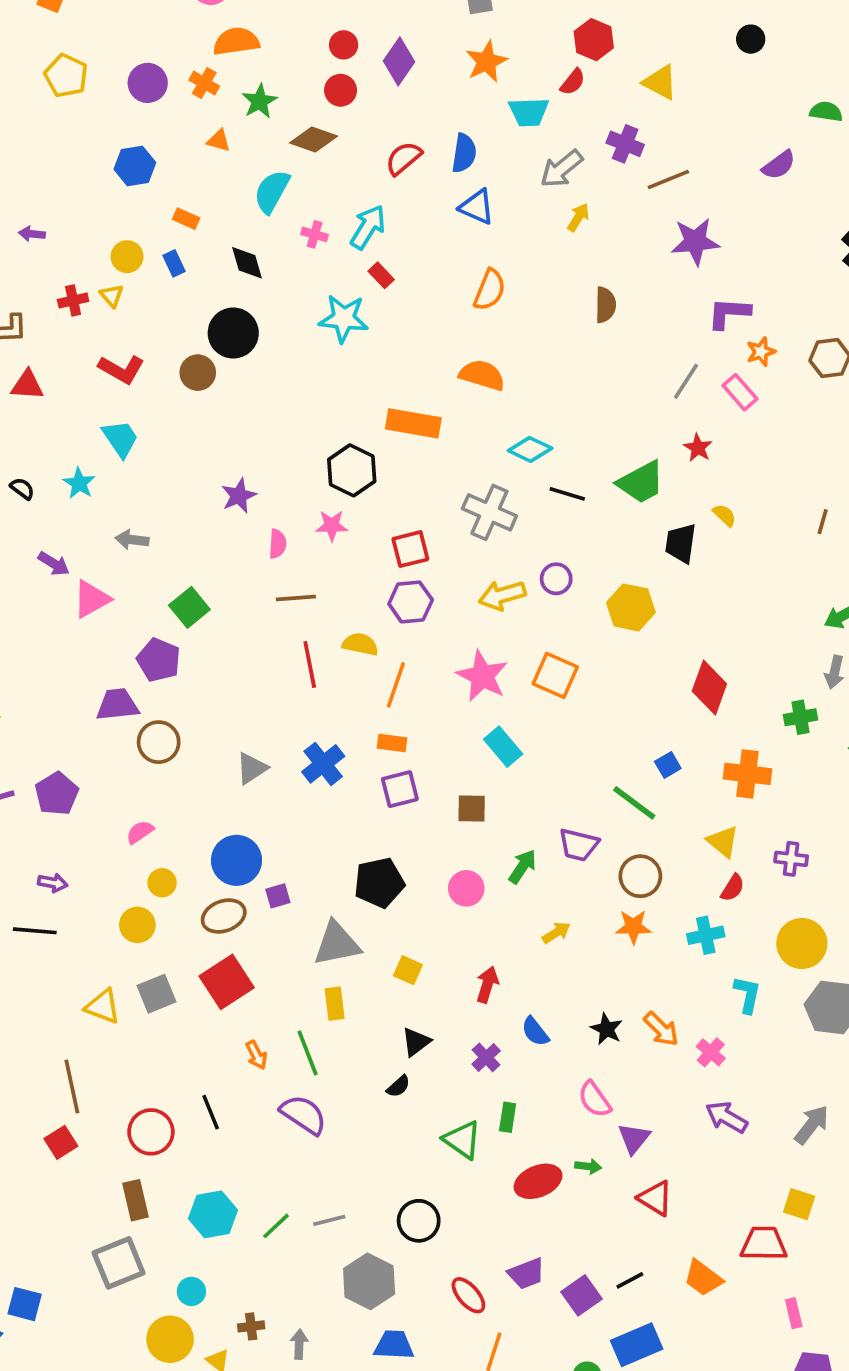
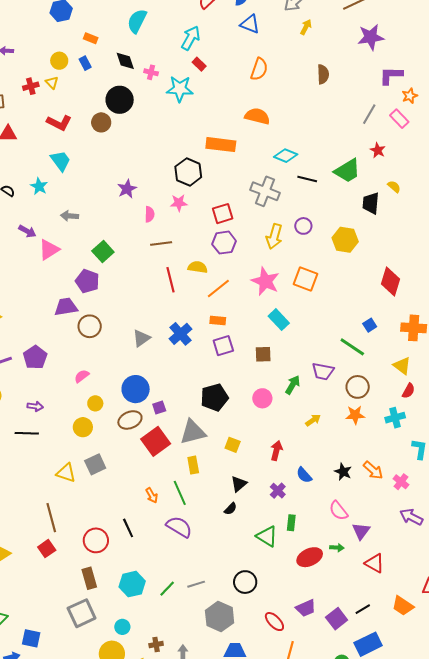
pink cross: (315, 234) -> (151, 72), moved
yellow arrow: (502, 595) -> (274, 236), turned -55
orange line: (396, 685) -> (218, 289), turned 35
red square: (227, 982) -> (156, 441), moved

